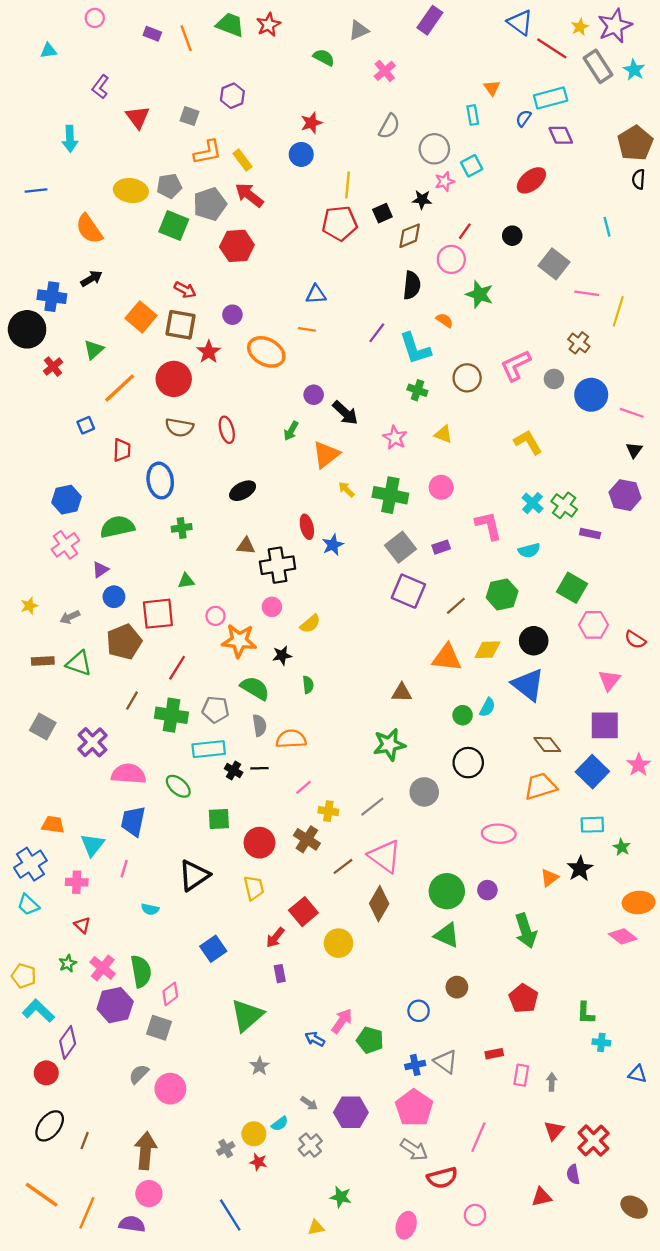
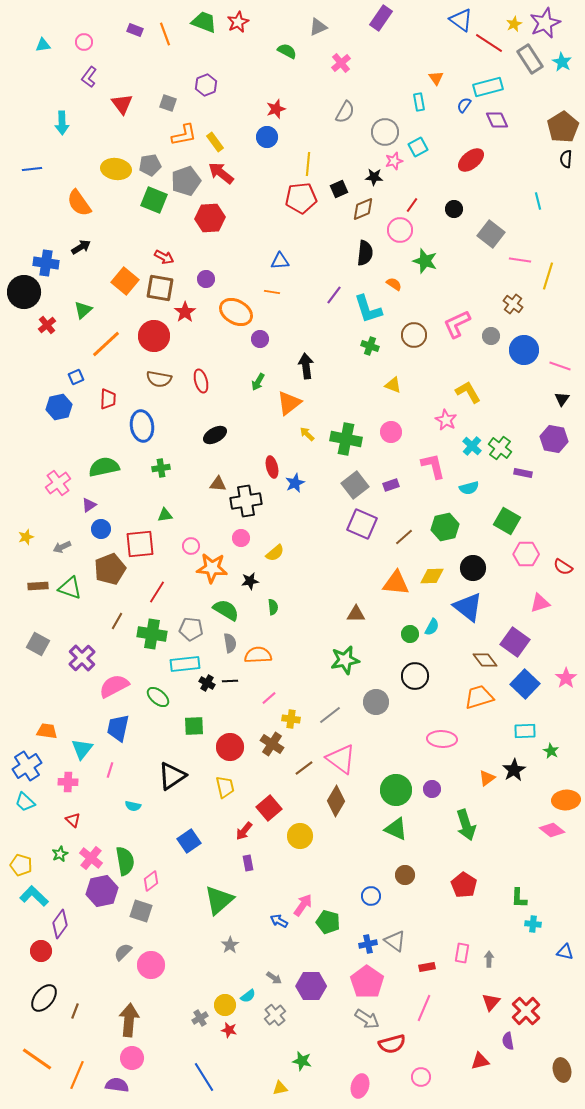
pink circle: (95, 18) -> (84, 42), moved
purple circle: (314, 395) -> (260, 339), moved
black arrow: (345, 413) -> (306, 366), turned -140
pink star: (395, 438) -> (446, 420), moved
blue hexagon: (67, 500) -> (59, 407), moved
pink triangle: (609, 680) -> (540, 603), turned 35
purple square: (605, 725) -> (515, 642), moved, turned 36
pink semicircle: (129, 774) -> (114, 686), turned -32
red rectangle: (494, 1054) -> (427, 967), moved
brown ellipse: (634, 1207) -> (562, 1070), turned 45

